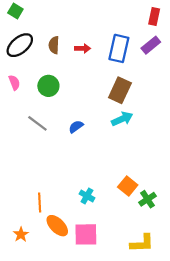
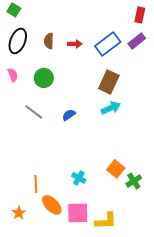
black ellipse: (20, 45) -> (18, 41), turned -30
blue rectangle: (119, 48) -> (108, 44), turned 40
yellow L-shape: (142, 243) -> (106, 221), moved

